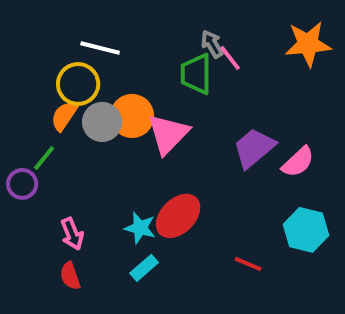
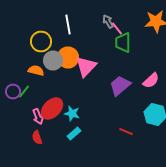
white line: (100, 48) -> (68, 24), moved, turned 66
green trapezoid: (196, 74) -> (123, 42), moved
orange semicircle: (64, 116) -> (36, 70), moved, turned 70
purple trapezoid: (254, 148) -> (120, 86), moved
green line: (44, 158) -> (24, 92), moved
red ellipse: (178, 216) -> (52, 108), moved

